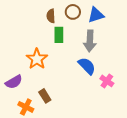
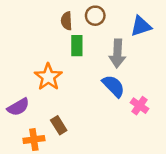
blue triangle: (96, 15) -> (141, 26), moved
orange cross: (26, 107) -> (34, 140), turned -35

